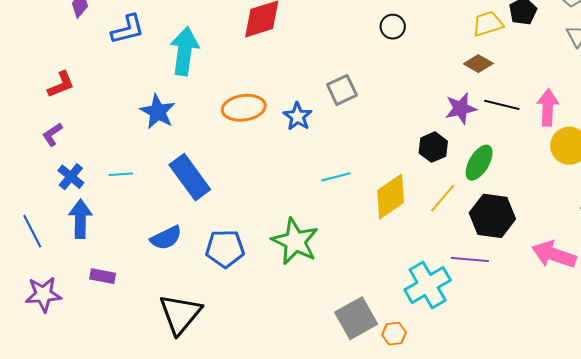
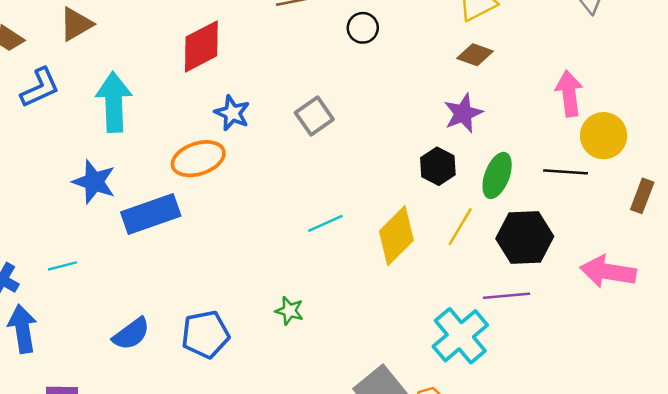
black line: (502, 105) -> (566, 172), moved
blue star: (298, 116) -> (232, 113), moved
blue rectangle: (190, 177) -> (151, 214), moved, turned -63
green star: (295, 241) -> (289, 311), size x0.5

